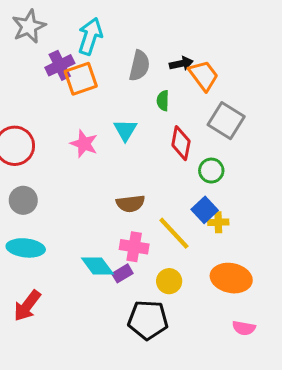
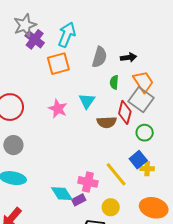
purple cross: (60, 65) -> (35, 39), moved, turned -30
orange trapezoid: (204, 75) -> (143, 82), moved
gray square: (226, 121) -> (141, 100), moved
brown semicircle: (130, 204) -> (107, 122), moved

